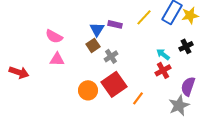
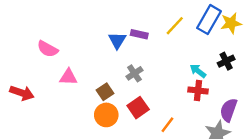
pink semicircle: (54, 36) -> (48, 49), moved
brown square: (93, 45) -> (105, 92), moved
red cross: (163, 70) -> (198, 90), turned 35
red square: (114, 84) -> (138, 108), size x0.7

